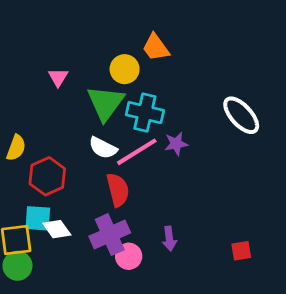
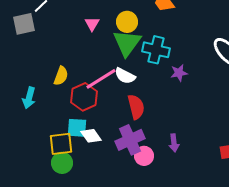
yellow circle: (125, 69) -> (127, 22), moved
pink line: (137, 152) -> (101, 79), moved

